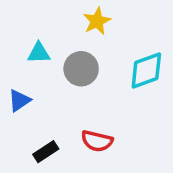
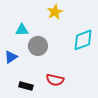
gray circle: (81, 69) -> (38, 46), moved
black rectangle: (46, 152) -> (26, 86), turned 48

